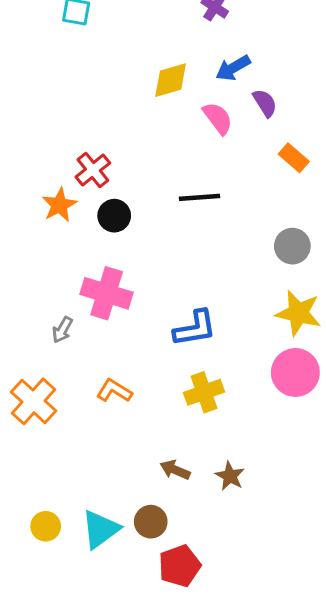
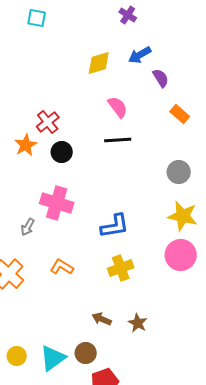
pink semicircle: (218, 118) -> (118, 107), moved

